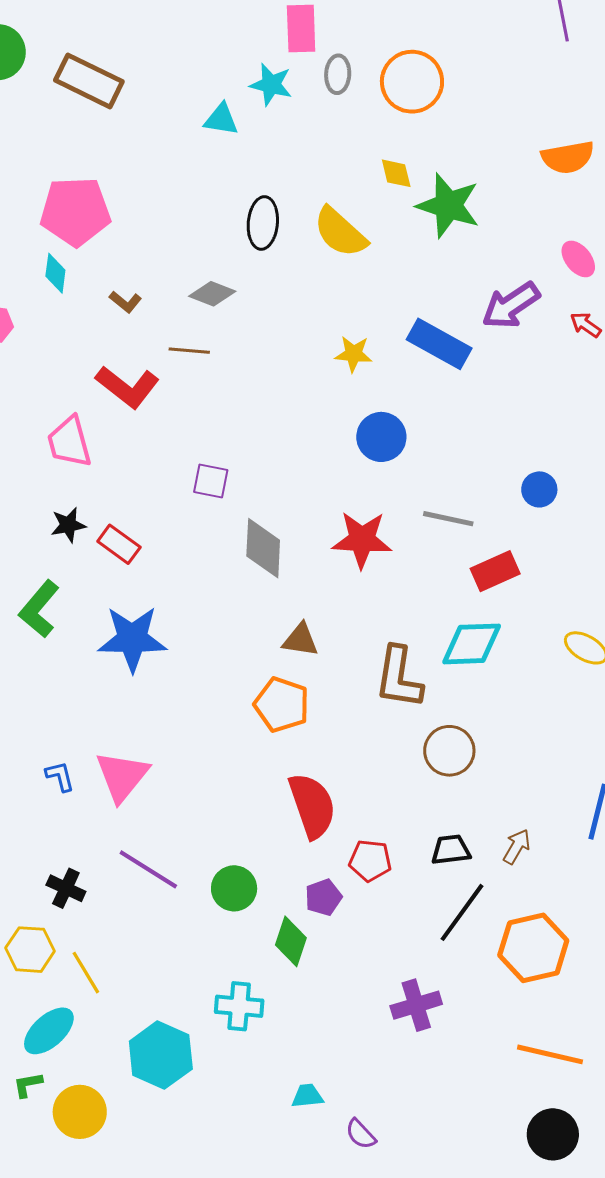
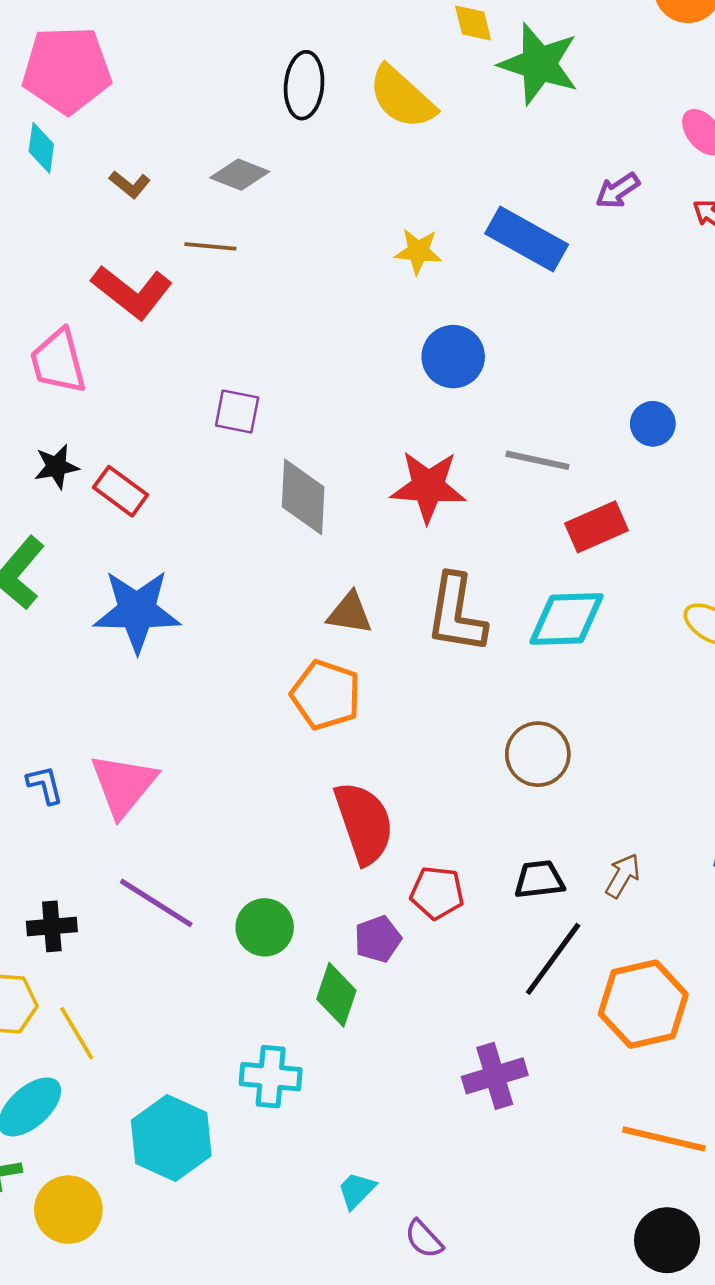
purple arrow: (511, 305) -> (618, 191), size x0.6
brown L-shape: (399, 677) -> (456, 614), moved
black cross: (66, 888) -> (52, 926), turned -30
cyan trapezoid: (307, 1096) -> (357, 1190), turned -40

